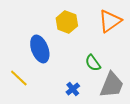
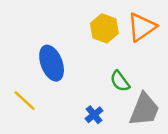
yellow hexagon: (67, 22) -> (104, 28), moved

